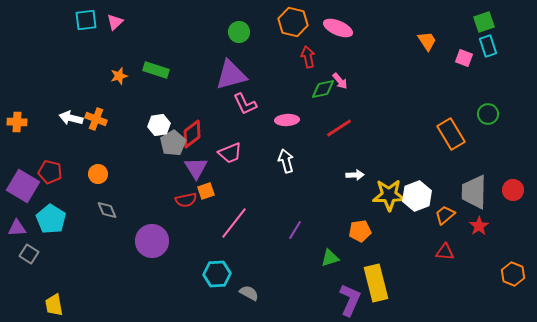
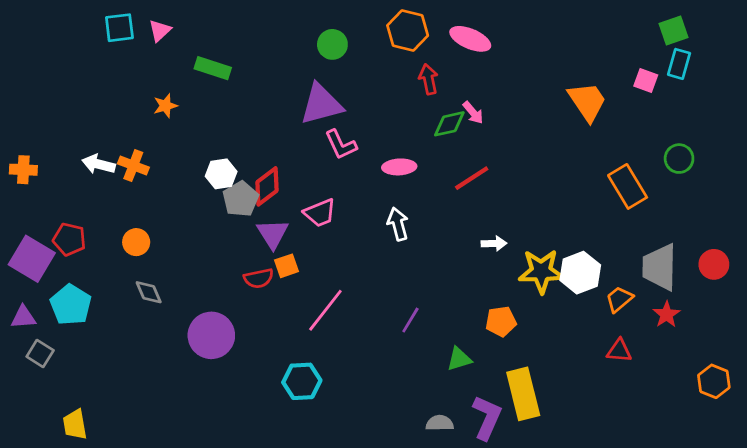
orange trapezoid: (427, 41) -> (587, 101), moved, size x1.5
cyan rectangle: (488, 46) -> (679, 64), turned 35
green rectangle: (156, 70) -> (213, 68), moved
gray semicircle: (249, 293) -> (440, 423), moved, turned -30

